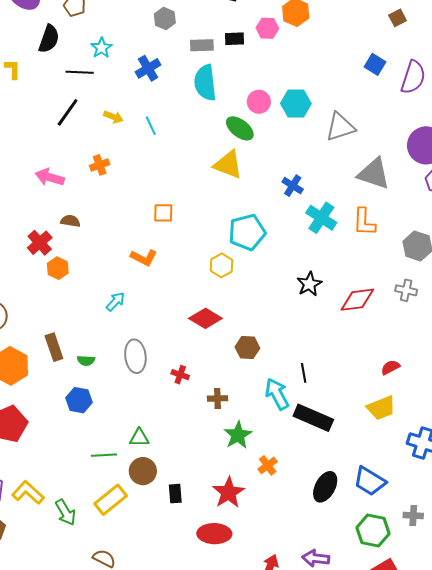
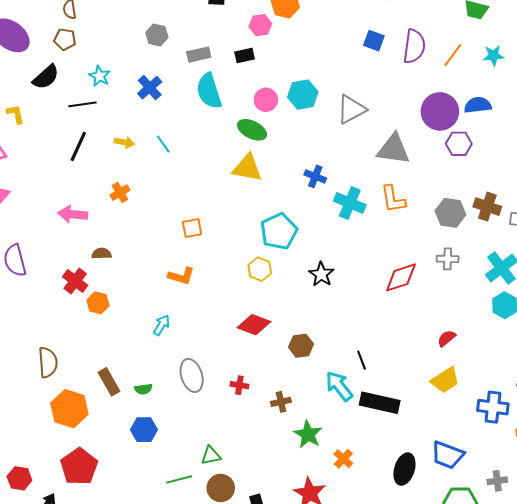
black semicircle: (49, 39) -> (46, 77), turned 40
black rectangle: (235, 39) -> (245, 55), moved
black star: (309, 284) -> (321, 274), moved

